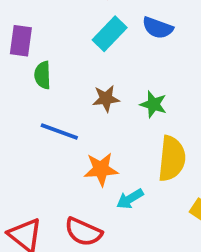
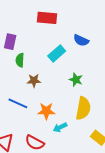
cyan rectangle: (110, 34) -> (57, 53), moved
brown star: (106, 98) -> (34, 81), moved
blue line: (59, 132) -> (18, 103), moved

